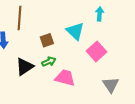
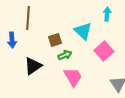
green arrow: (49, 62) -> (65, 55), moved
pink trapezoid: (65, 78) -> (73, 77), turned 45

